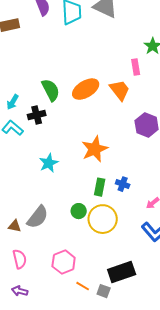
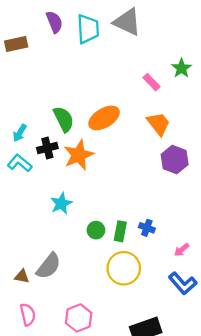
pink rectangle: (136, 67) -> (151, 82), moved, turned -35
orange trapezoid: (120, 90) -> (158, 124), moved
orange star: (95, 149) -> (79, 155), moved
green circle: (79, 211) -> (96, 230), moved

